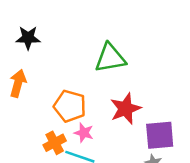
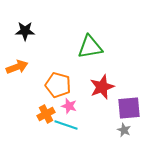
orange arrow: (18, 83) -> (17, 67), turned 55

